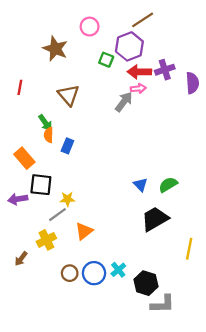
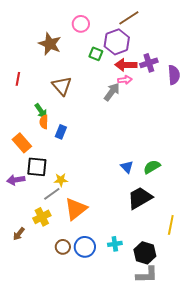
orange triangle: (84, 231) -> (76, 209), size x1.4
cyan cross: (118, 270) -> (115, 244), moved, turned 32
black hexagon: (146, 283) -> (145, 253), moved

